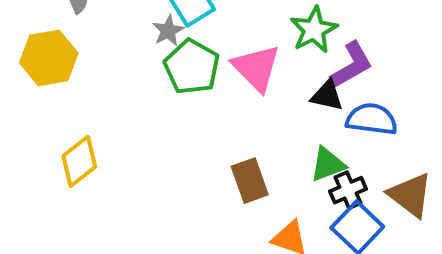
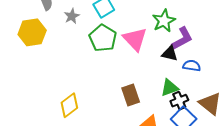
gray star: (168, 31) -> (72, 16), moved
blue semicircle: (372, 119) -> (192, 66), size x0.7
yellow diamond: (79, 161) -> (69, 105), moved

